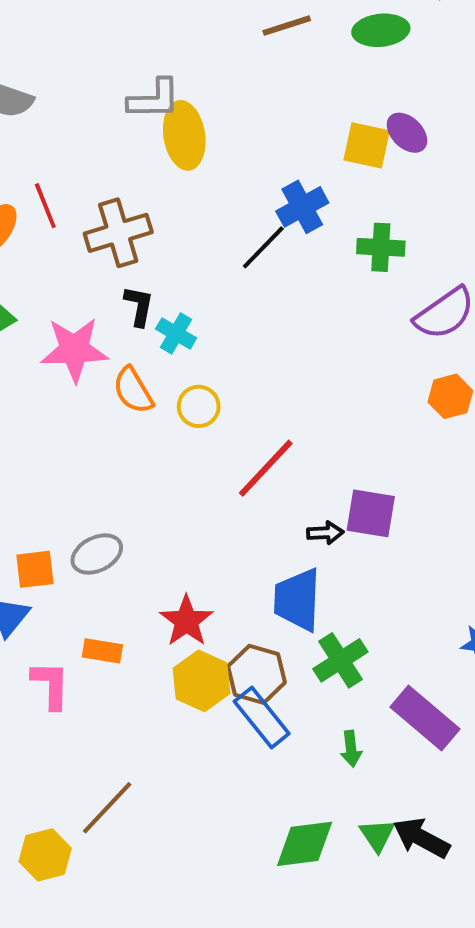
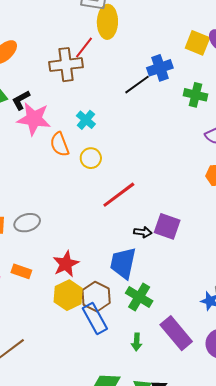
red line: (45, 206) -> (84, 48), moved, turned 50
black L-shape: (139, 306) -> (21, 100), moved, turned -140
green cross: (340, 660) -> (139, 297), turned -36

